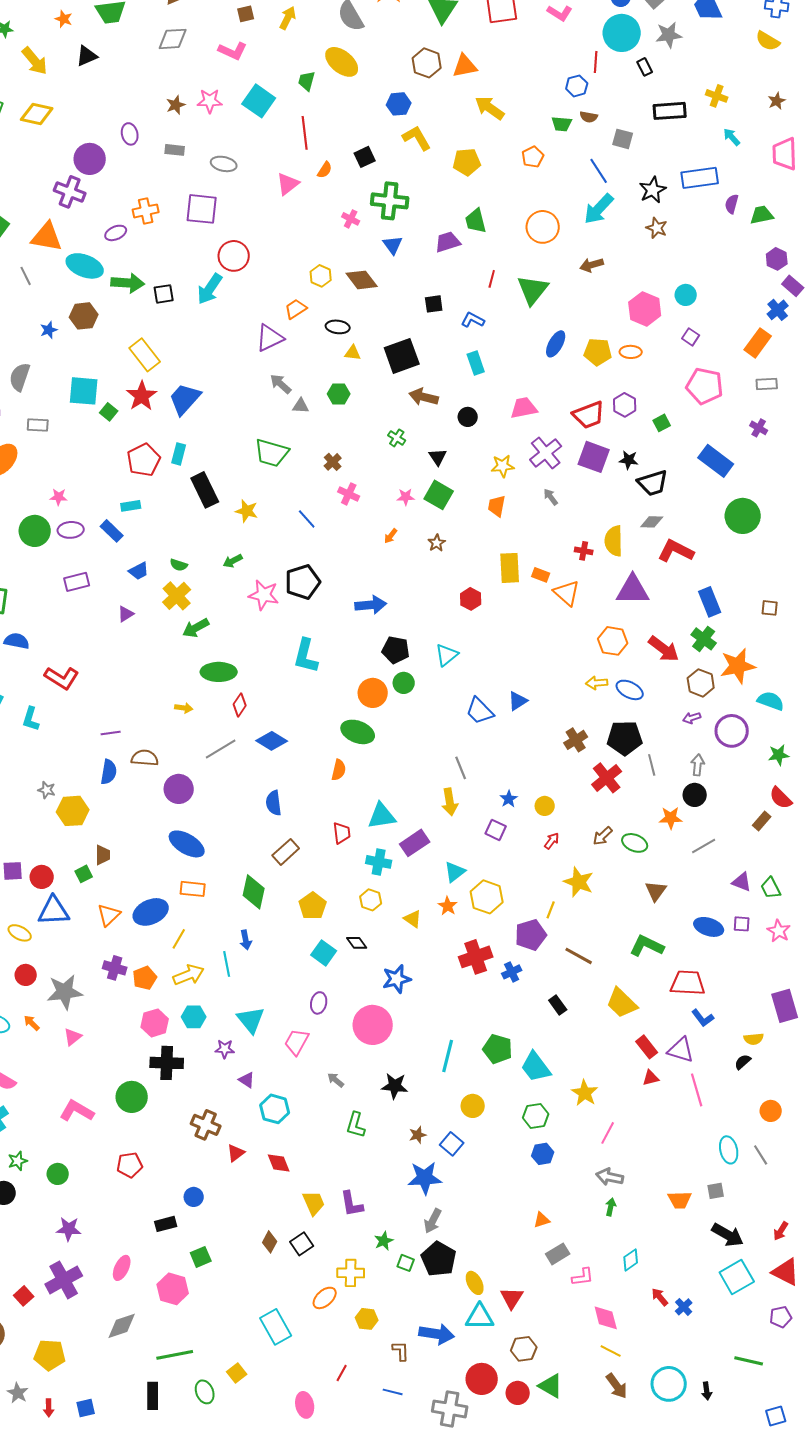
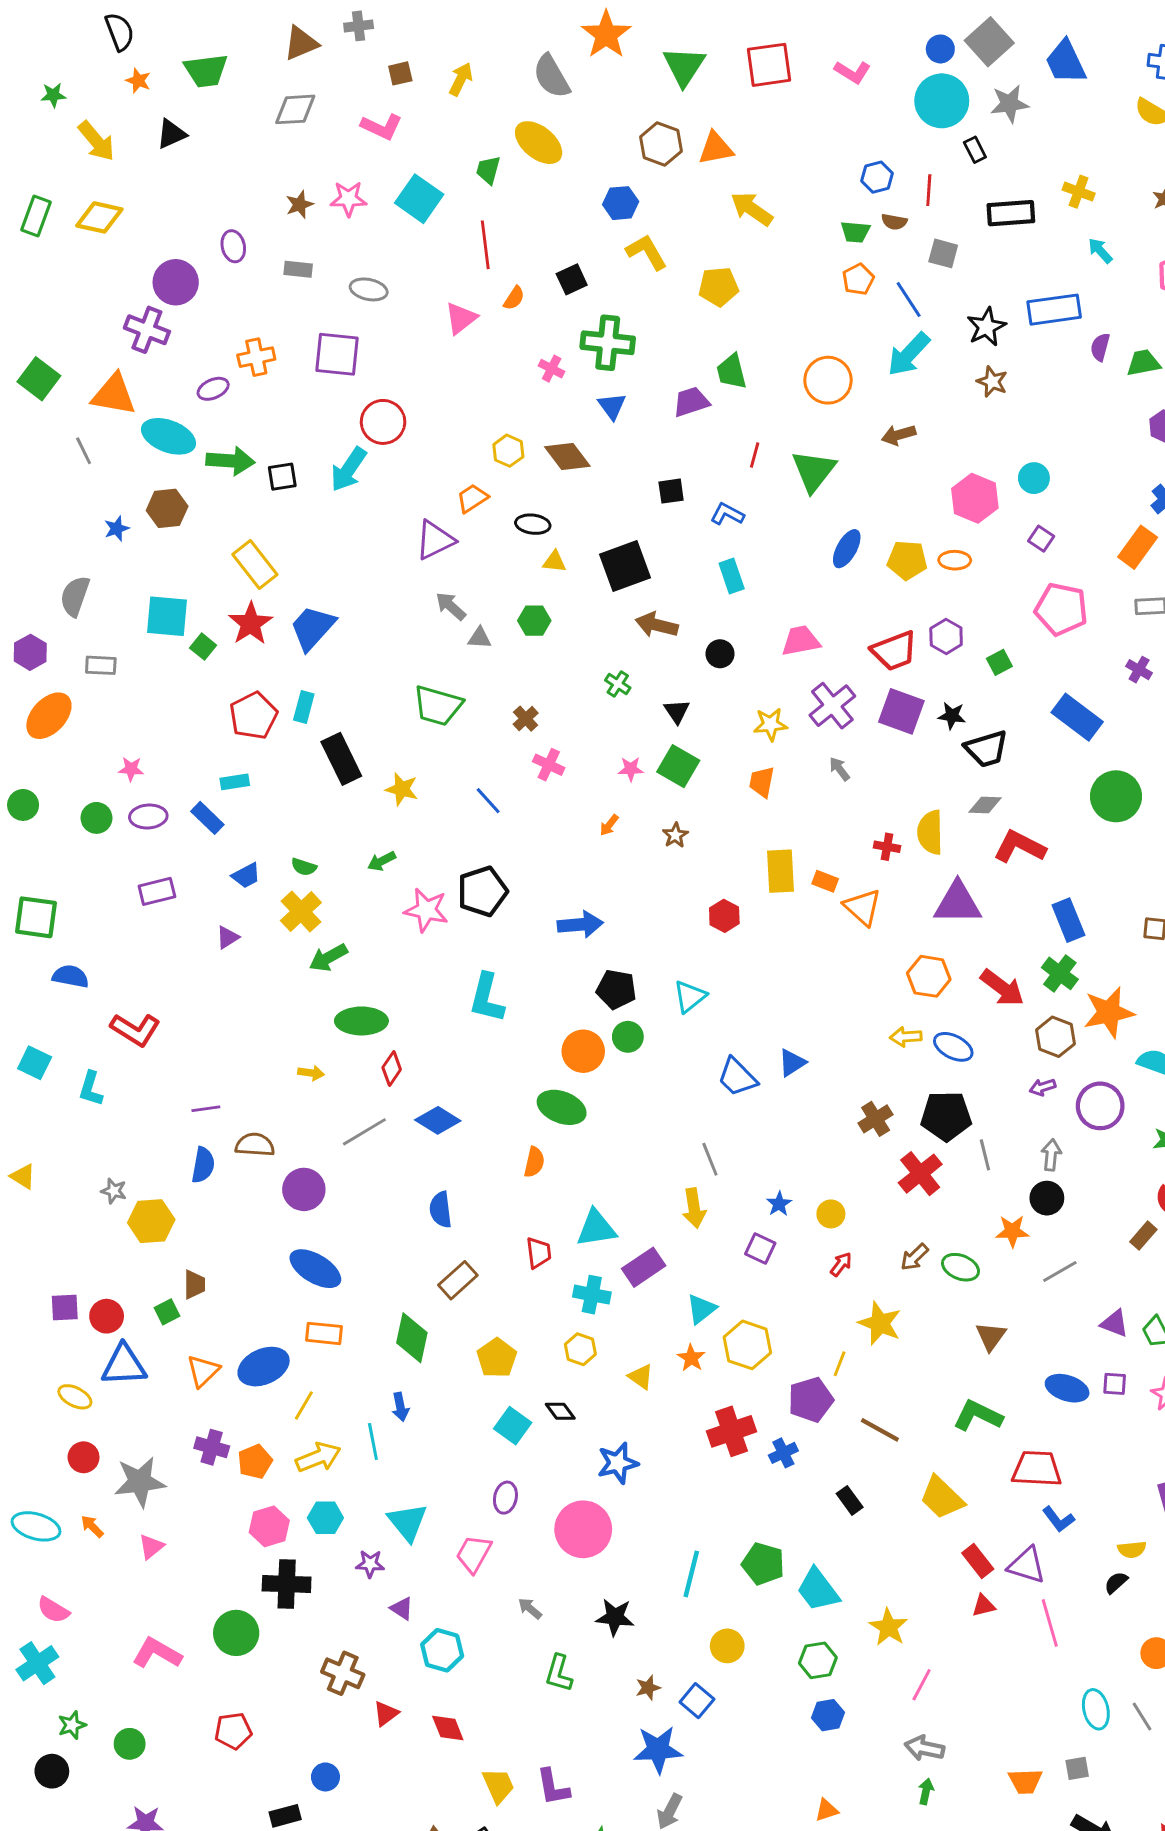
red line: (596, 62) -> (929, 190), moved
orange pentagon: (533, 157) -> (858, 279), moved
green circle: (35, 531) -> (96, 818), size x0.7

